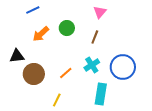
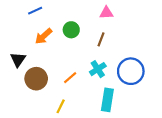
pink triangle: (100, 12) -> (106, 13), turned 48
black triangle: (17, 56) -> (18, 60), turned -49

